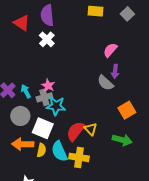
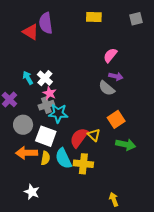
gray square: (127, 14) -> (136, 19), moved, turned 32
red triangle: (22, 23) -> (31, 32), moved
white cross: (47, 39) -> (45, 78), moved
purple arrow: (115, 71) -> (116, 76), turned -80
cyan arrow: (26, 91) -> (28, 78), moved
orange square: (127, 110) -> (116, 119), moved

